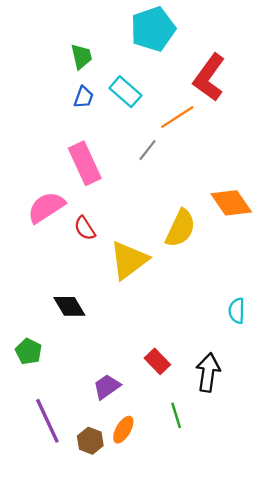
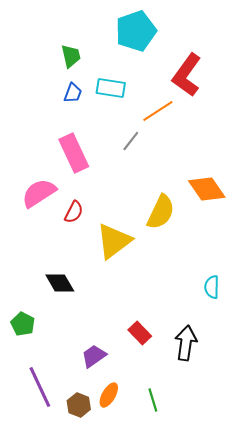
cyan rectangle: (125, 92) -> (111, 88), turned -32
red semicircle: (85, 228) -> (74, 212), turned -120
green line: (176, 415) -> (153, 400), moved

